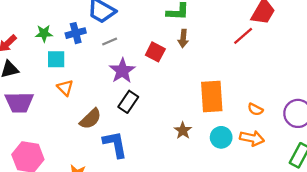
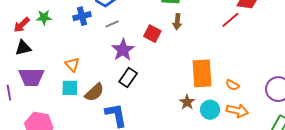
green star: (44, 33) -> (44, 17), moved
cyan square: (56, 59) -> (70, 88), moved
orange semicircle: (255, 109) -> (232, 85), moved
brown star: (183, 131) -> (187, 102), moved

